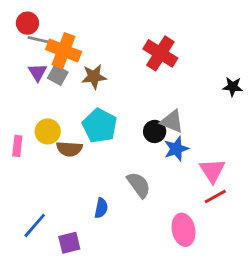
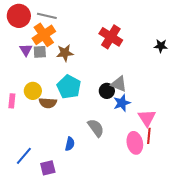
red circle: (27, 23) -> (19, 16), size x1.5
gray line: (42, 40) -> (47, 16), moved
orange cross: (64, 51) -> (44, 35), turned 35
gray square: (58, 75) -> (40, 52), turned -32
black star: (233, 87) -> (161, 46), moved
red line: (215, 197) -> (149, 136), turned -56
pink ellipse: (183, 230) -> (135, 143), moved

